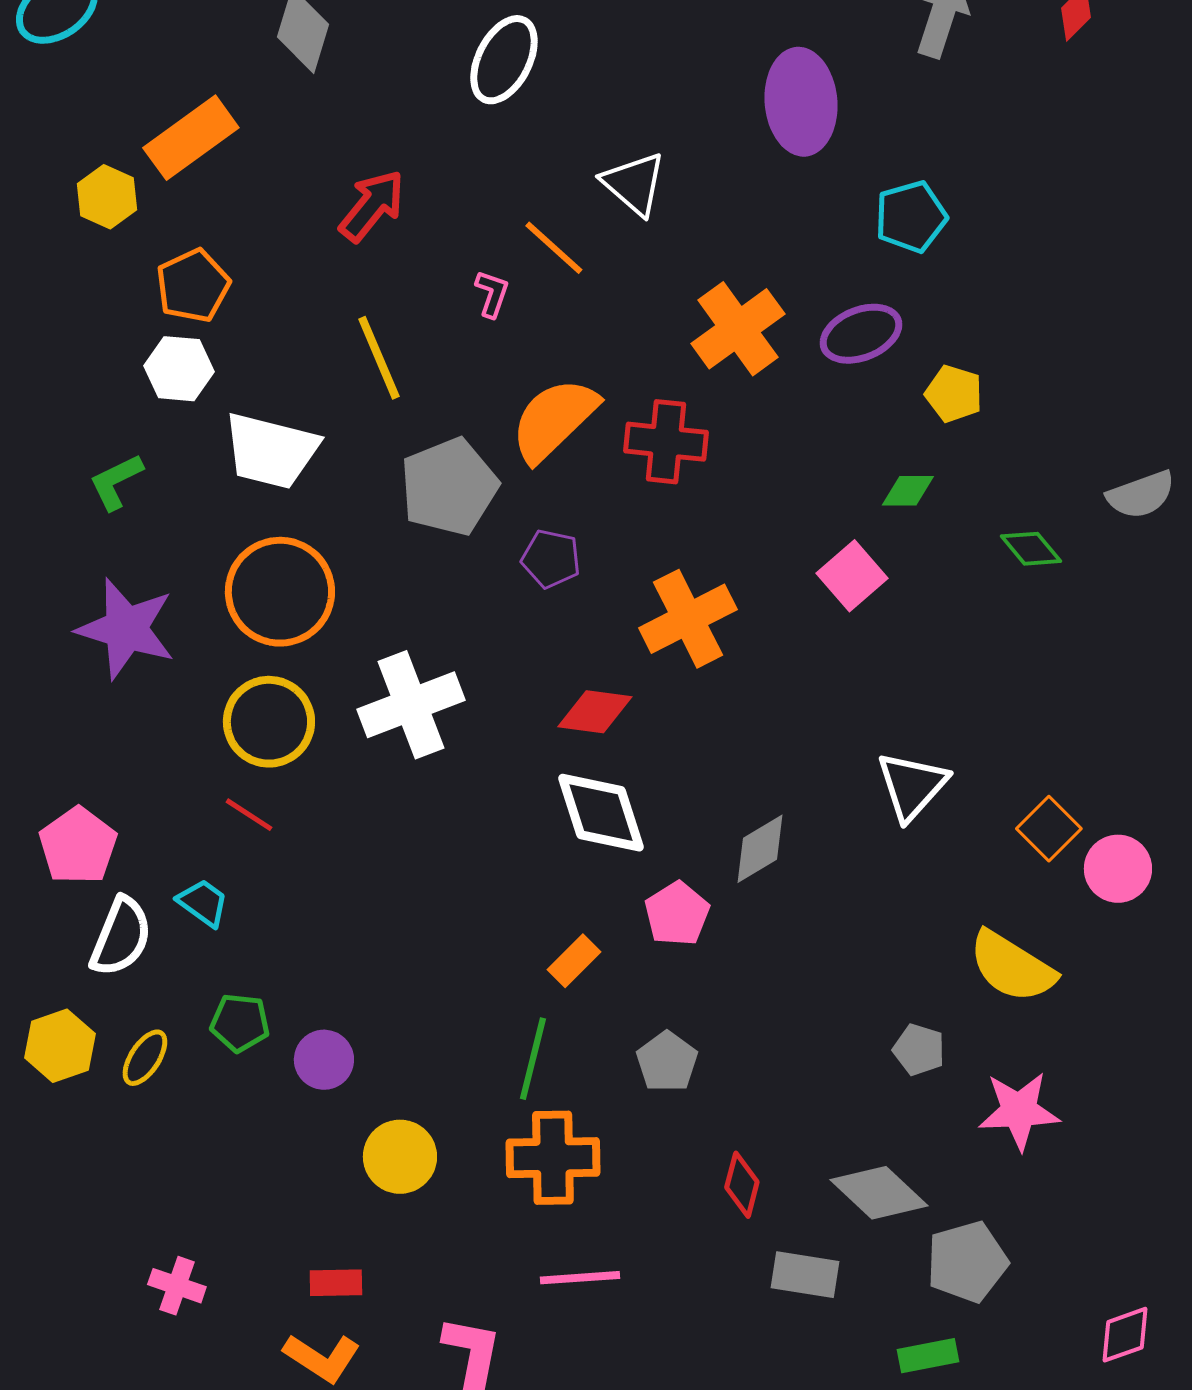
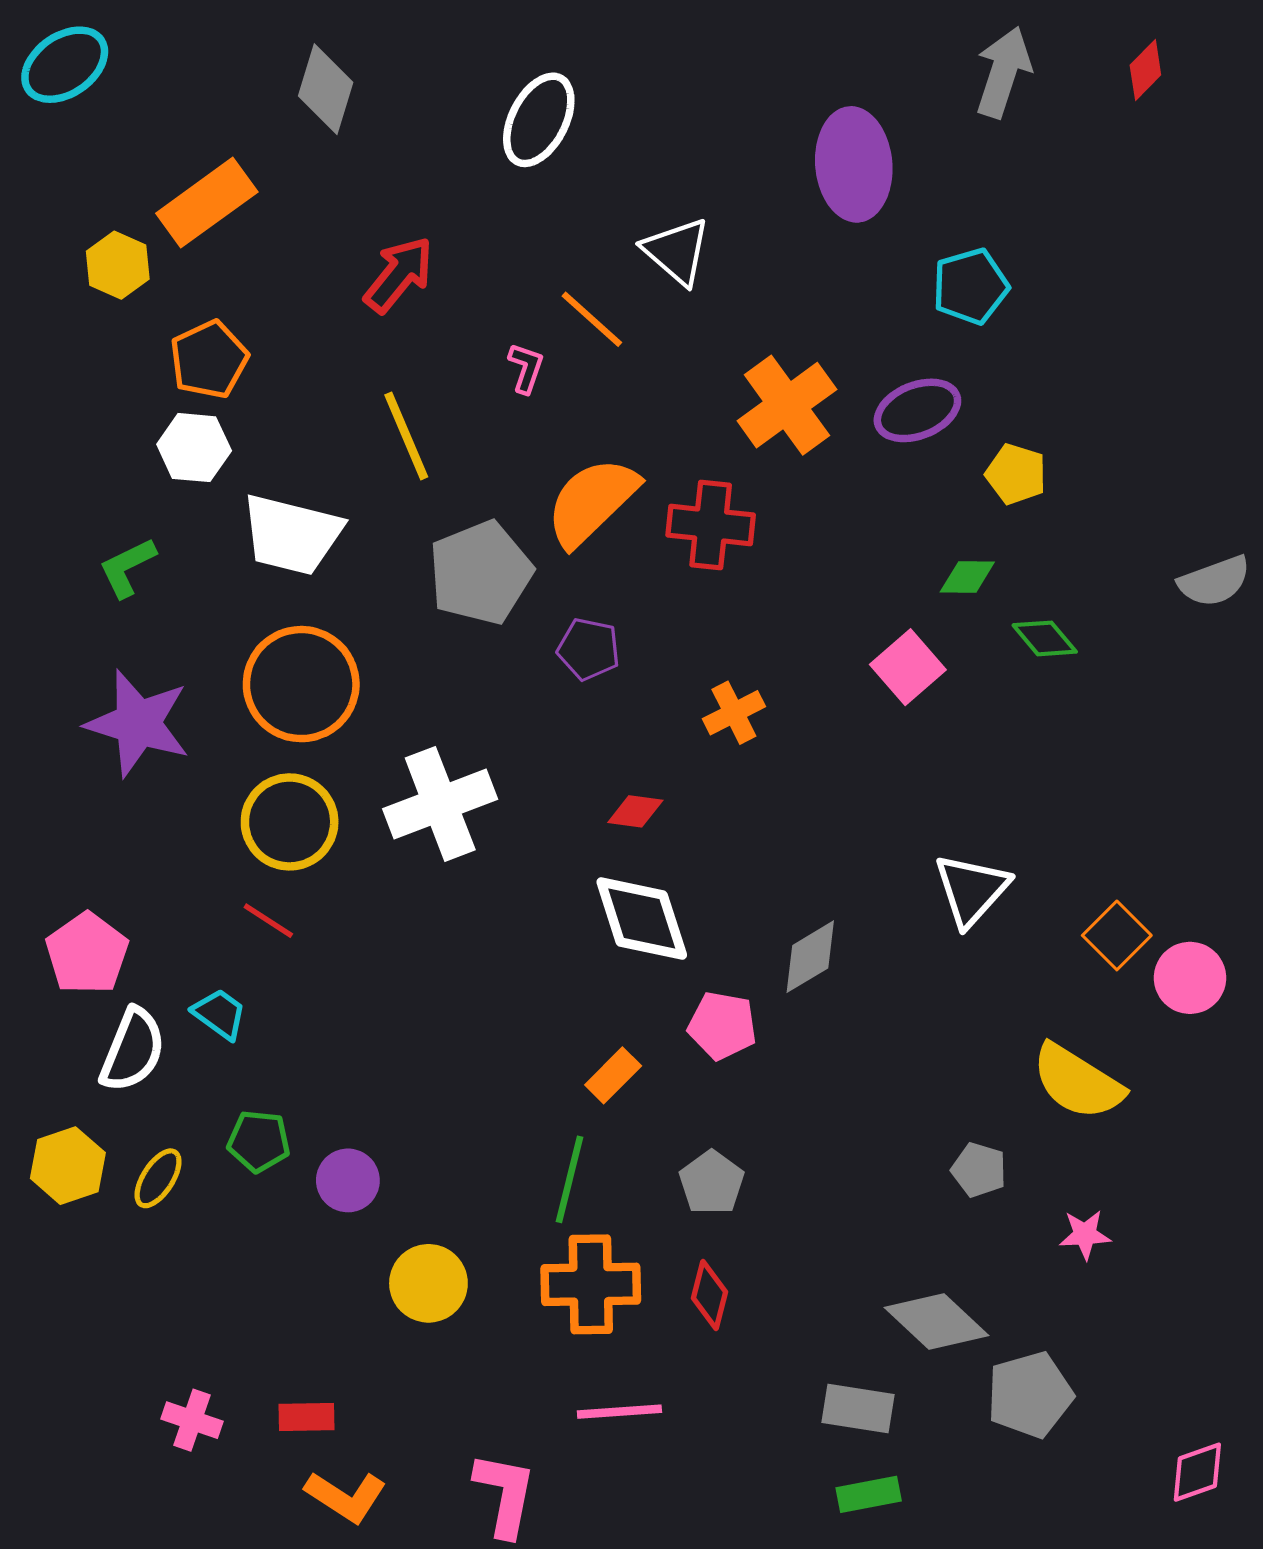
green diamond: (1031, 549) -> (1045, 638), moved
orange cross: (688, 619) -> (734, 713), size x0.6
red diamond: (595, 712) -> (635, 811), size x0.7
pink pentagon: (677, 914) -> (722, 1026), turned -30
pink star: (1019, 1111) -> (1085, 1235), size x0.6
red diamond: (742, 1185) -> (710, 1295), moved
red rectangle: (336, 1283) -> (307, 1417), moved
green rectangle: (928, 1356) -> (869, 1494), moved

